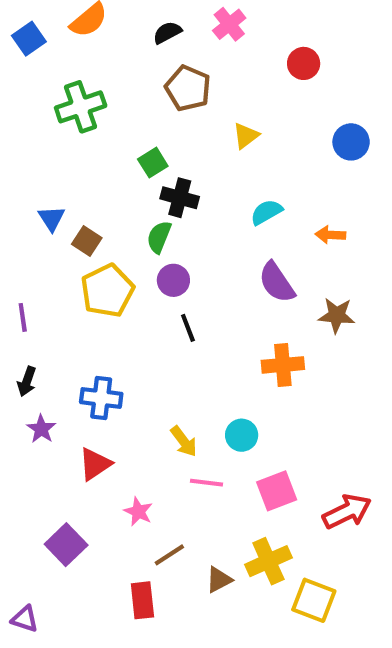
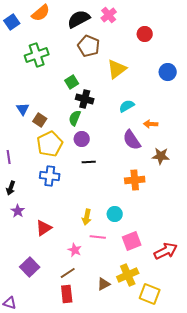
black semicircle: (167, 32) -> (79, 19), size x1.6
yellow triangle: (246, 136) -> (117, 69), size x1.5
orange arrow: (330, 235) -> (151, 124), moved
black line: (188, 328) -> (89, 162), turned -72
blue cross: (101, 398) -> (50, 176), moved
yellow arrow: (184, 441) -> (87, 217), turned 49
pink star: (138, 512) -> (75, 250), moved
brown line: (169, 555) -> (68, 273), moved

